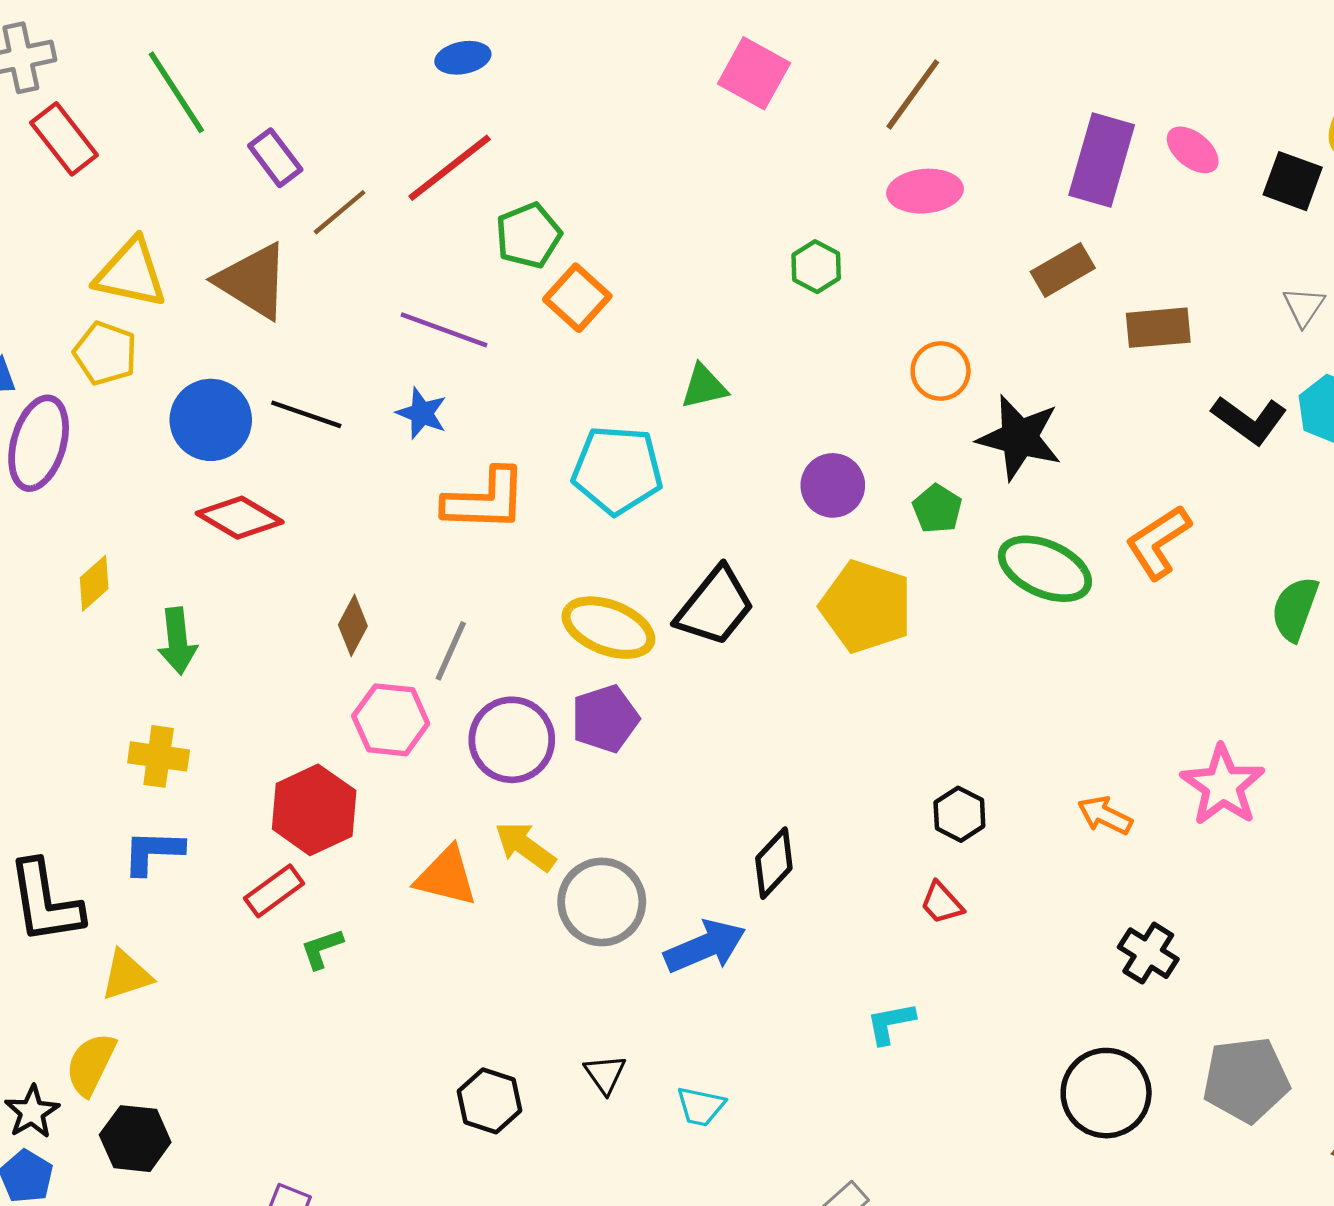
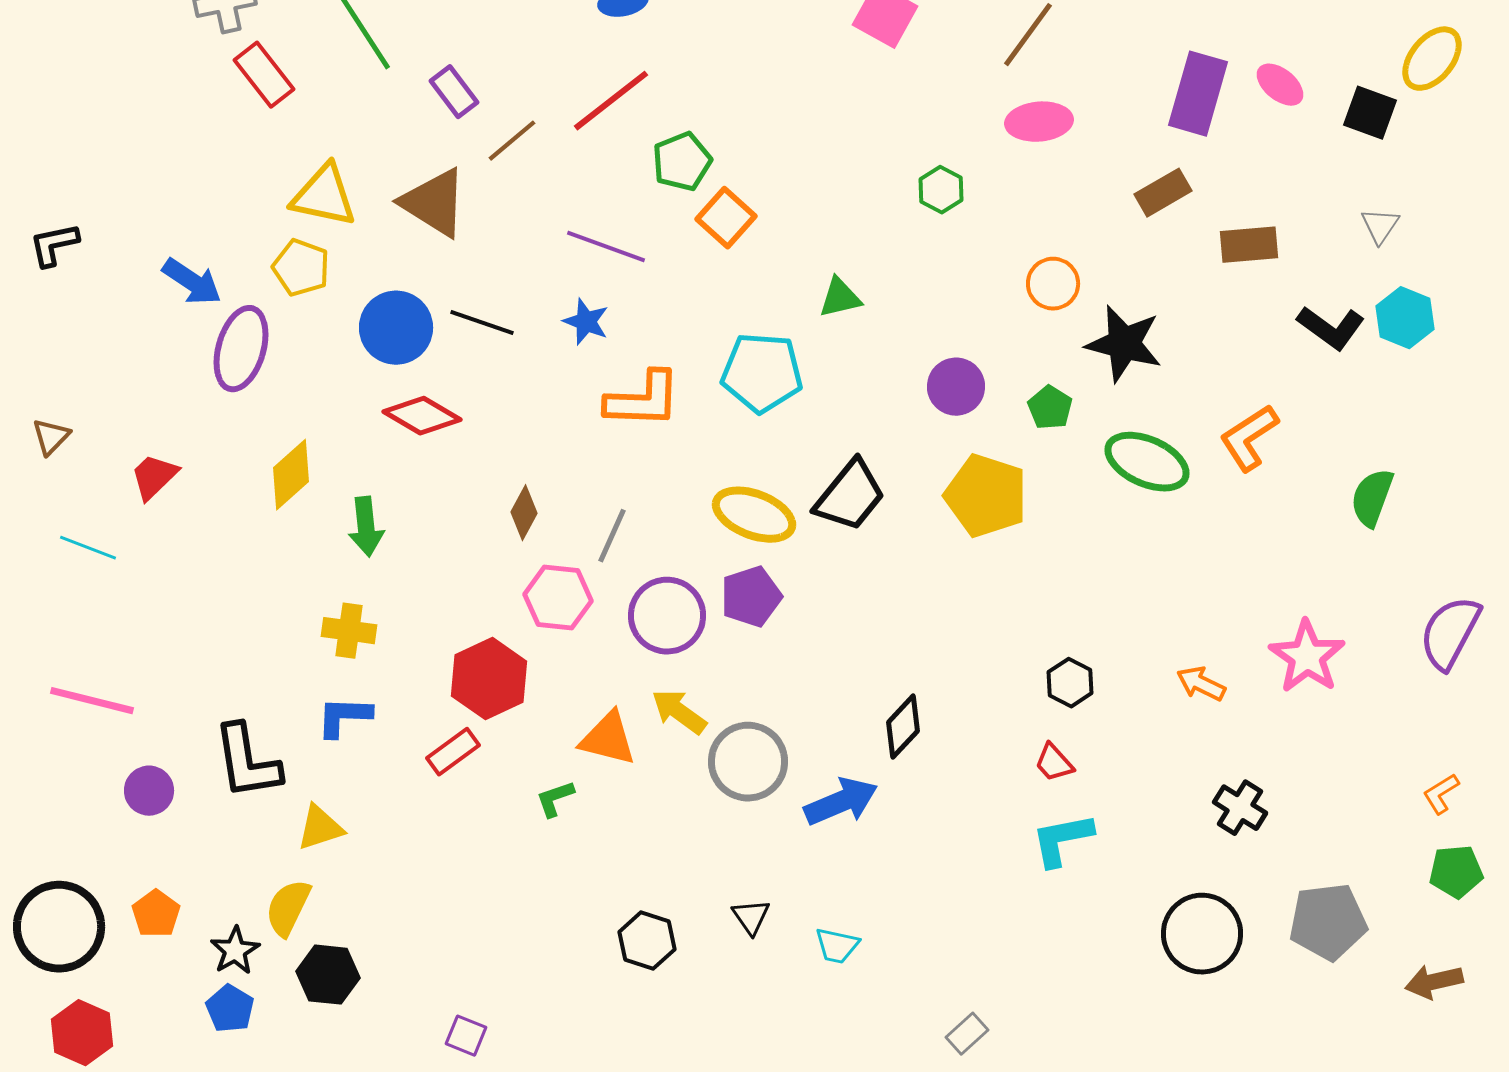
yellow diamond: (94, 583) -> (291, 475), size x1.4
green L-shape: (322, 949) -> (555, 799), moved
cyan L-shape: (891, 1023) -> (1062, 840), moved, size x1.4

